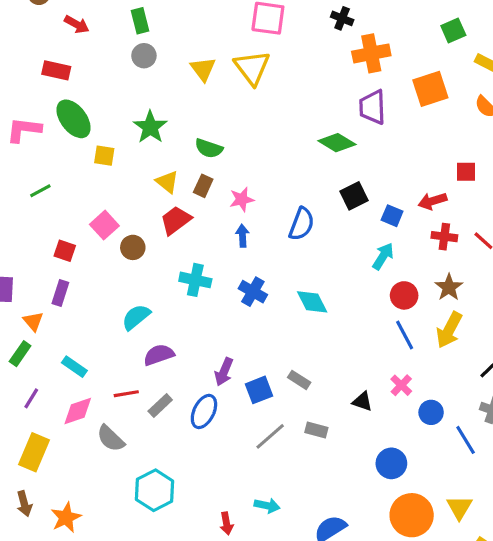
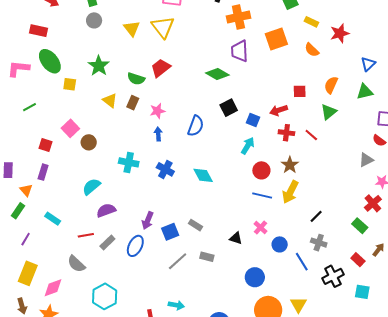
red trapezoid: (176, 220) -> (161, 68), moved
blue line: (405, 335) -> (262, 196), turned -48
pink diamond: (78, 411) -> (53, 288), moved

